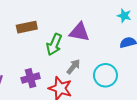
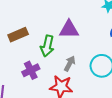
purple cross: (31, 78) -> (31, 70), moved

